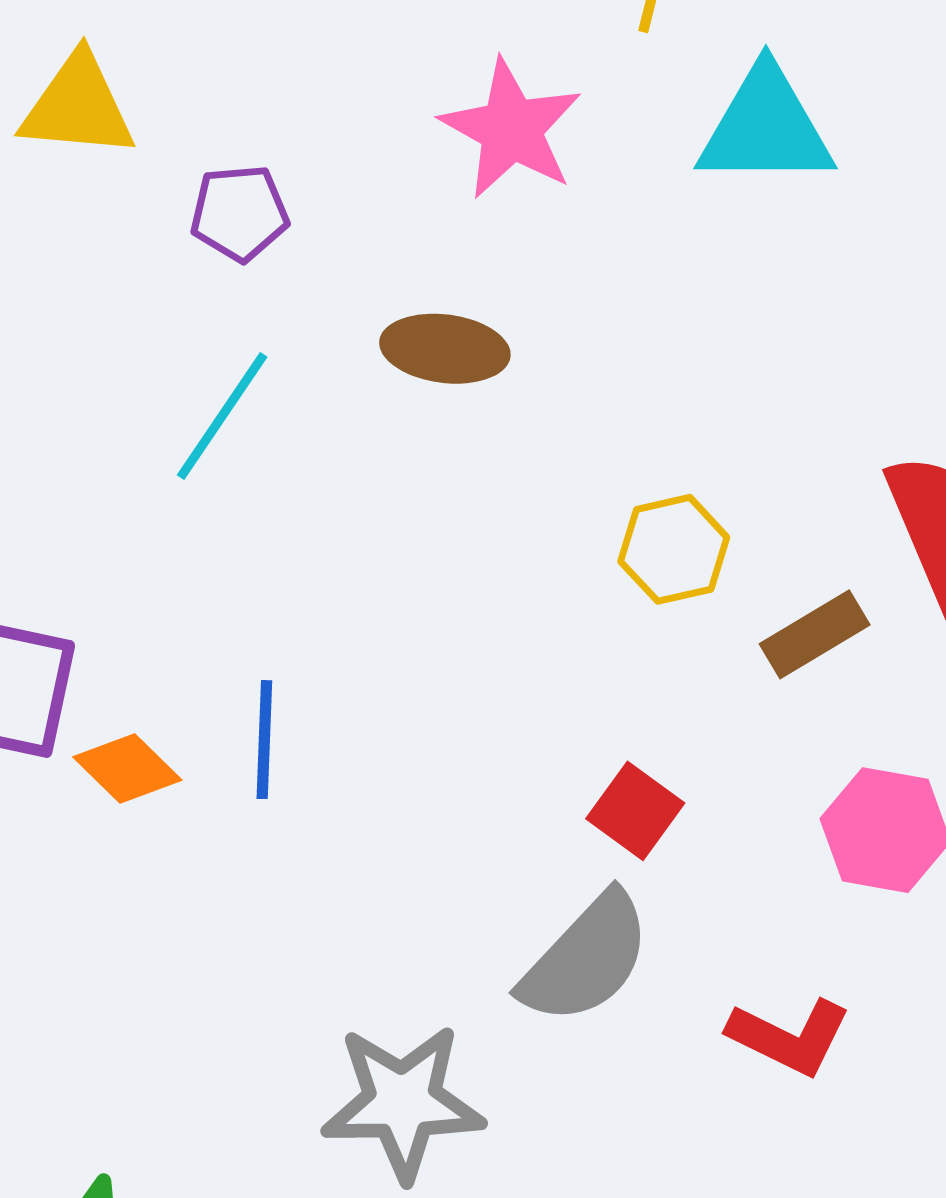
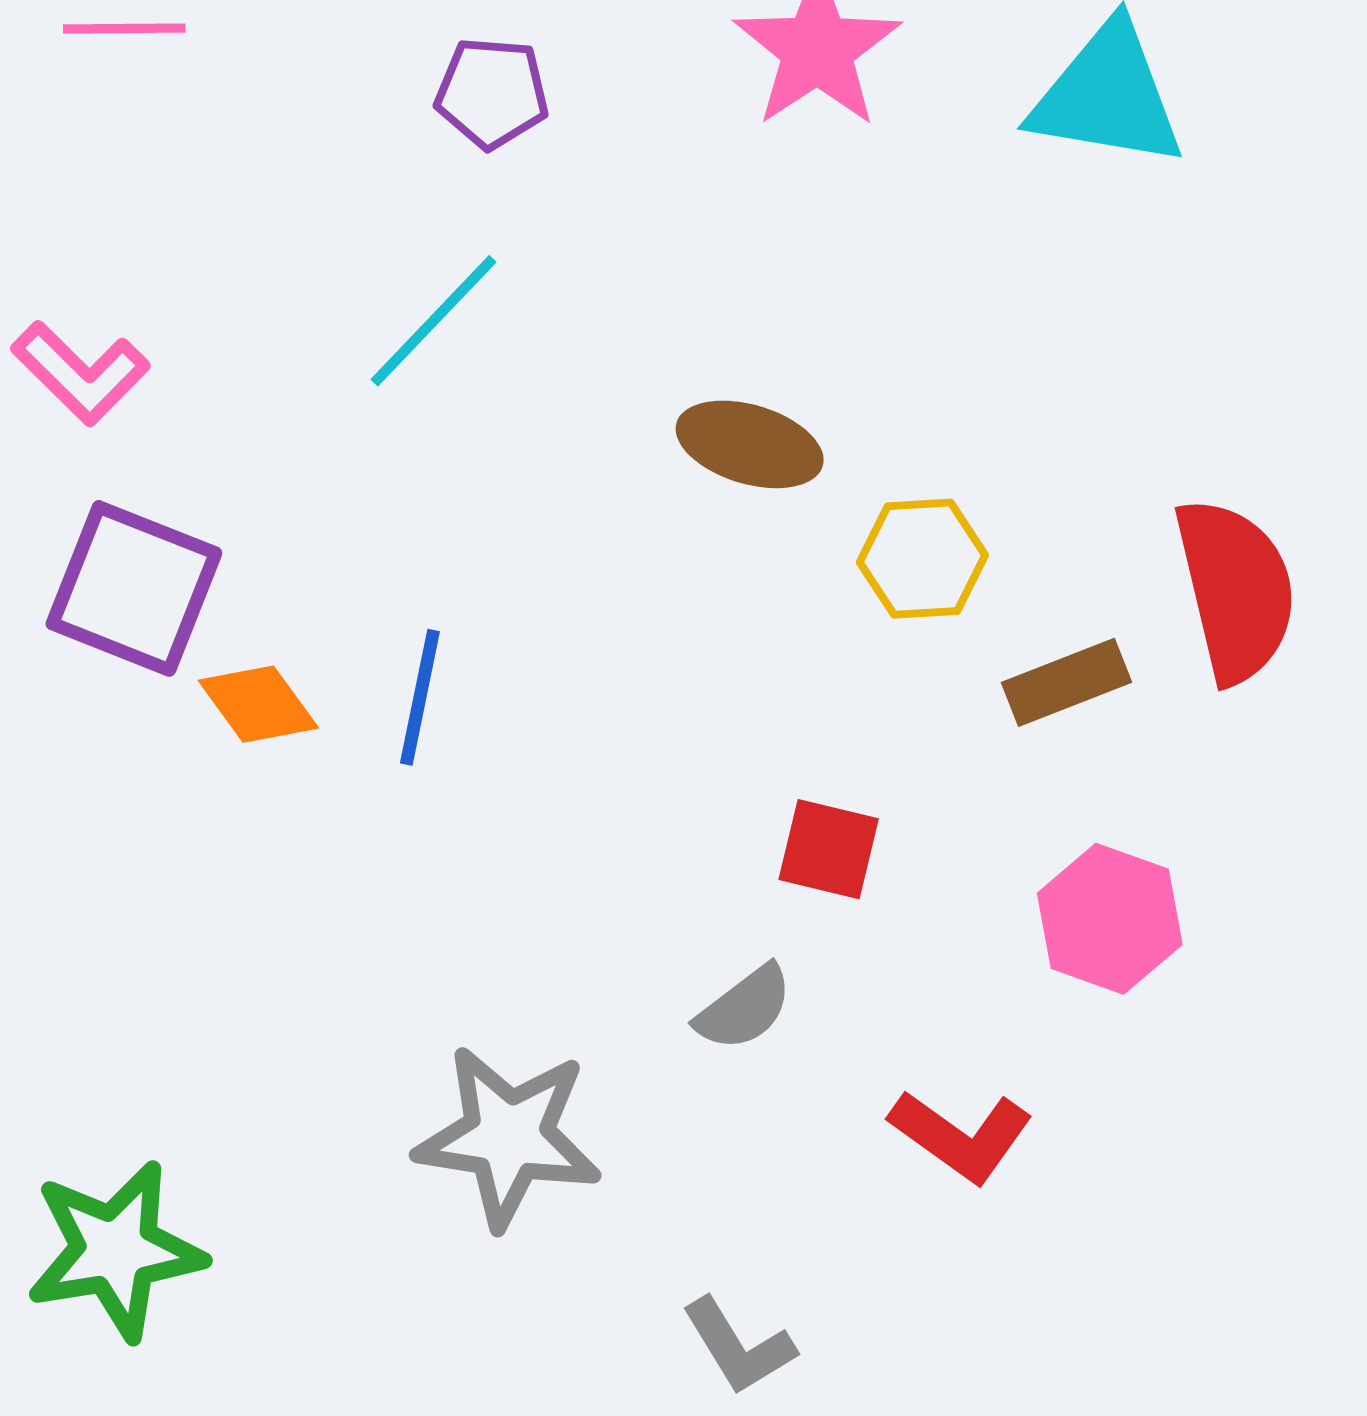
brown ellipse: (445, 349) -> (750, 444), moved
red square: (635, 811) -> (829, 849), turned -32
gray semicircle: (586, 959) -> (744, 1008), size x0.6

